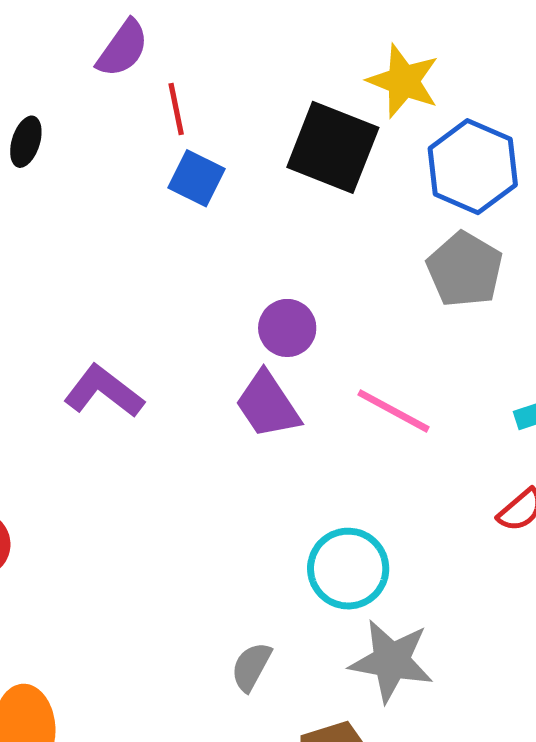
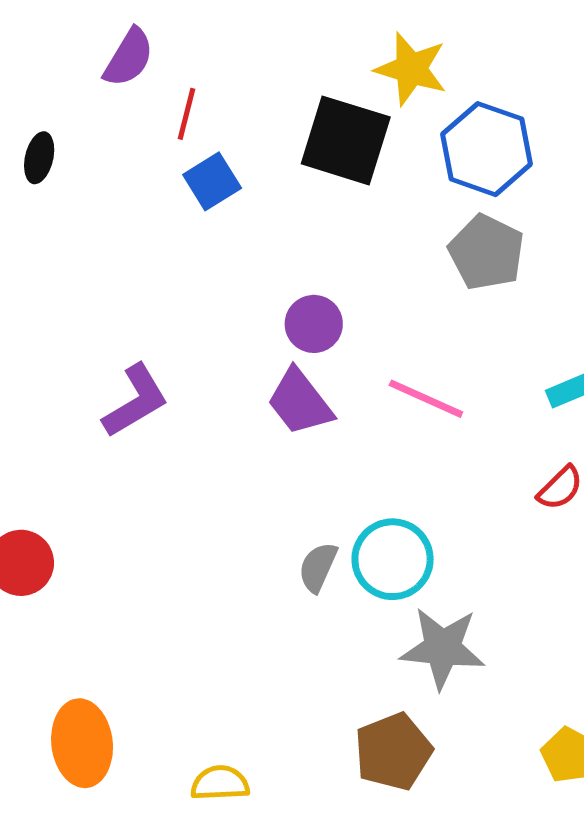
red line: (176, 109) -> (187, 114), turned 30
blue square: (197, 178) -> (212, 181), turned 36
purple L-shape: (104, 391) -> (135, 401), turned 116
gray semicircle: (251, 667) -> (318, 567), moved

